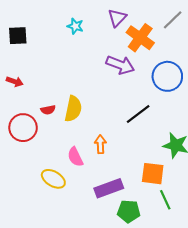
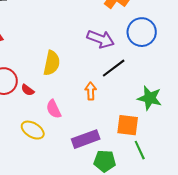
purple arrow: (120, 65) -> (101, 39), moved
red semicircle: (48, 110) -> (28, 90), moved, turned 48
orange arrow: (100, 144) -> (91, 91), moved

